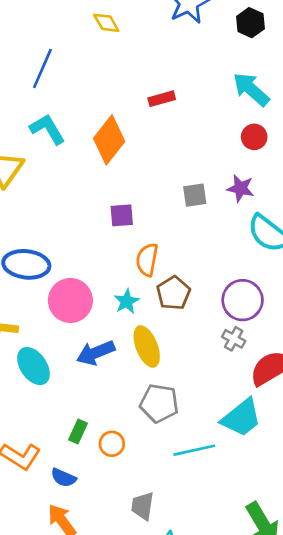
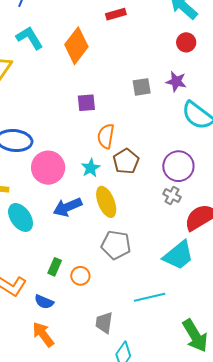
cyan line: (194, 450) -> (150, 297), moved

